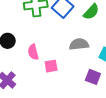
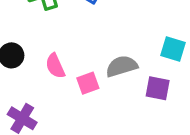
gray semicircle: (79, 44) -> (122, 66), moved

